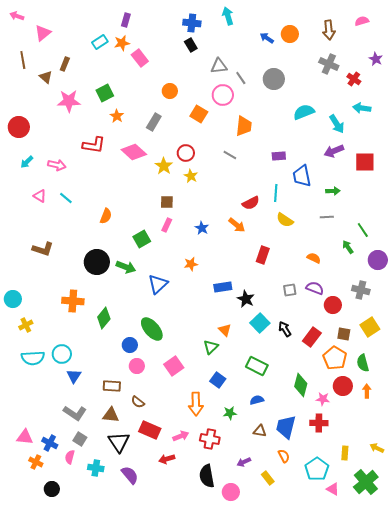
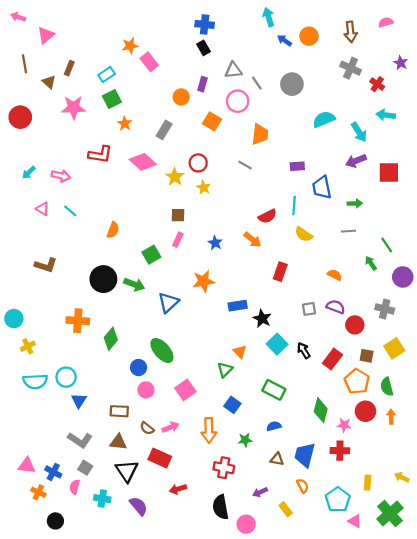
cyan arrow: (228, 16) -> (269, 17), moved
purple rectangle: (126, 20) -> (202, 84), moved
cyan rectangle: (100, 42) -> (107, 75), moved
red circle: (19, 127) -> (20, 117), moved
orange star: (191, 264) -> (204, 281), size x1.5
pink arrow: (181, 436) -> (170, 427), moved

